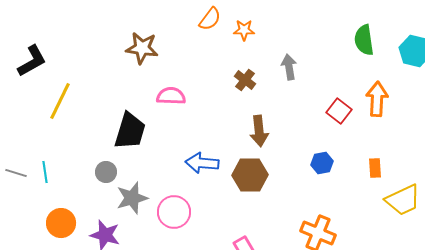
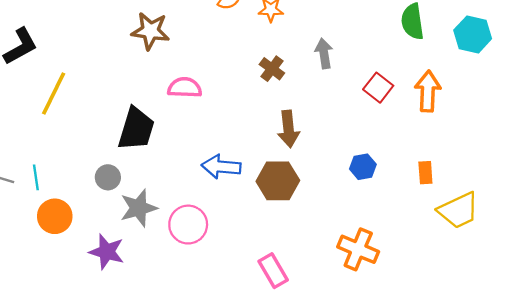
red square: (339, 111) -> (378, 88), moved
orange circle: (61, 223) -> (55, 216), moved

